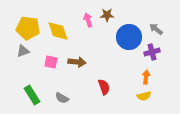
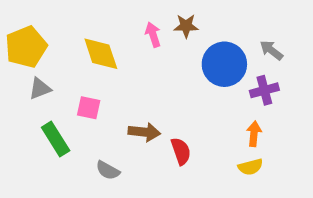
yellow pentagon: (28, 28) -> (26, 47), moved, turned -30
brown arrow: (77, 62) -> (144, 132), moved
green rectangle: (32, 95) -> (56, 139), moved

